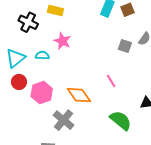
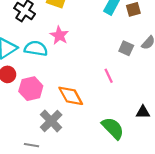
cyan semicircle: (42, 55) -> (36, 48), size x1.5
pink line: (111, 81) -> (109, 76), moved

